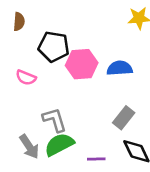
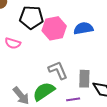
gray rectangle: (124, 118) -> (84, 79), moved, turned -30
gray L-shape: (55, 120) -> (58, 70), moved

